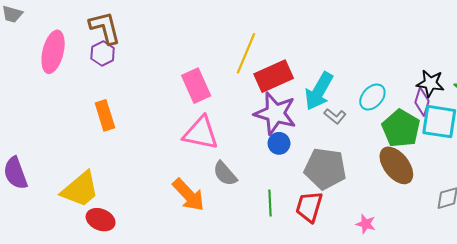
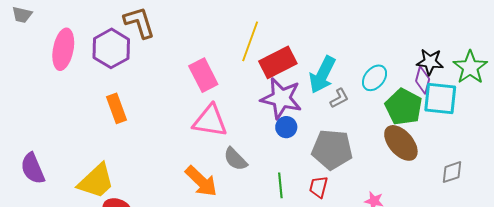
brown L-shape: (105, 28) -> (139, 22), moved
purple hexagon: (103, 53) -> (111, 48), size x1.6
gray L-shape: (335, 116) -> (339, 98), turned -65
red trapezoid: (309, 207) -> (318, 187), size x0.7

